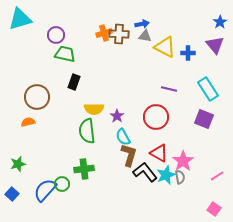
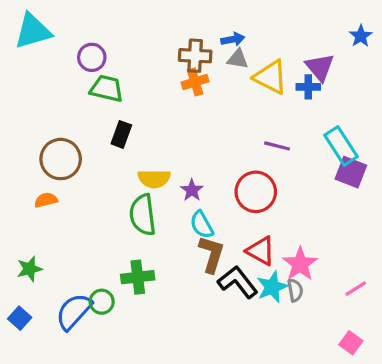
orange cross: (104, 33) -> (195, 82), moved
purple triangle: (215, 45) -> (320, 67), moved
purple square: (204, 119) -> (351, 172), moved

